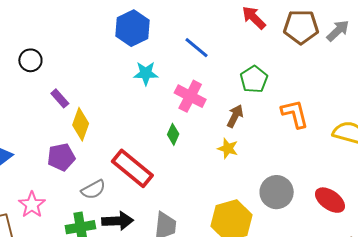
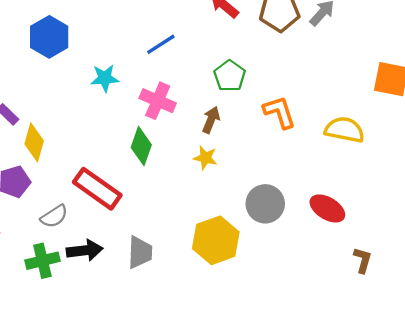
blue hexagon: (132, 28) -> (49, 37), moved
blue line: (197, 48) -> (161, 44), turned -68
green diamond: (173, 134) -> (141, 146), size x1.5

